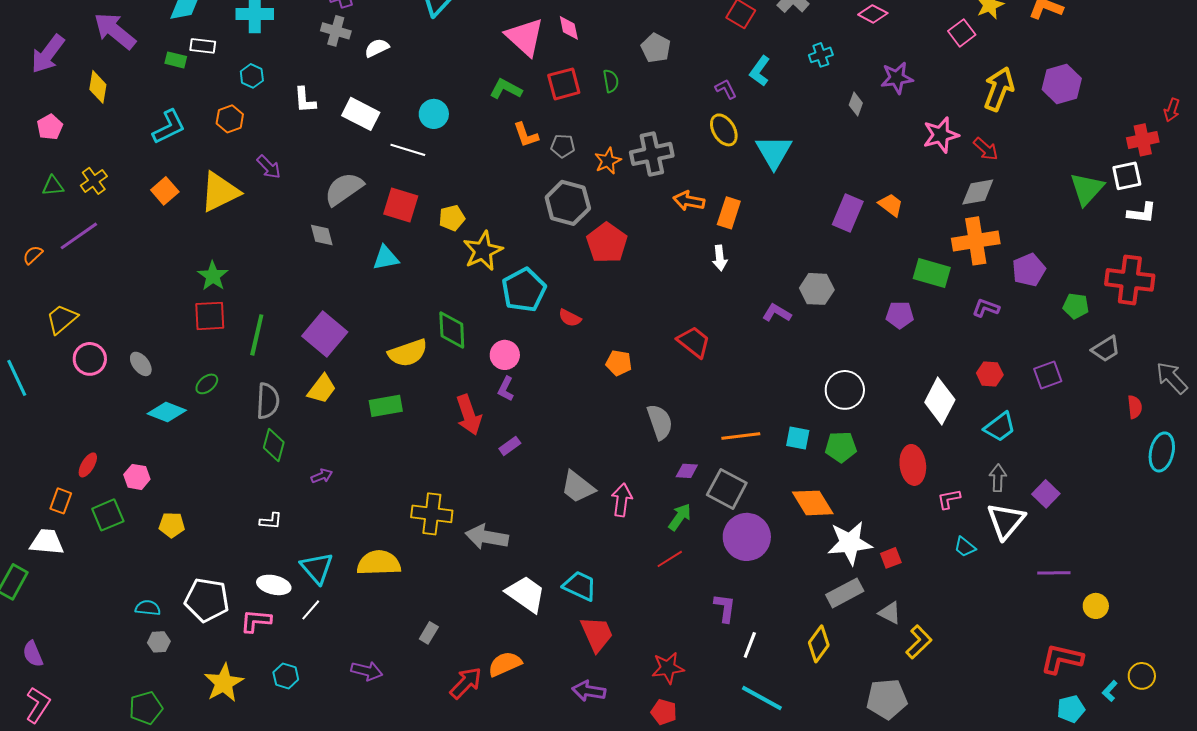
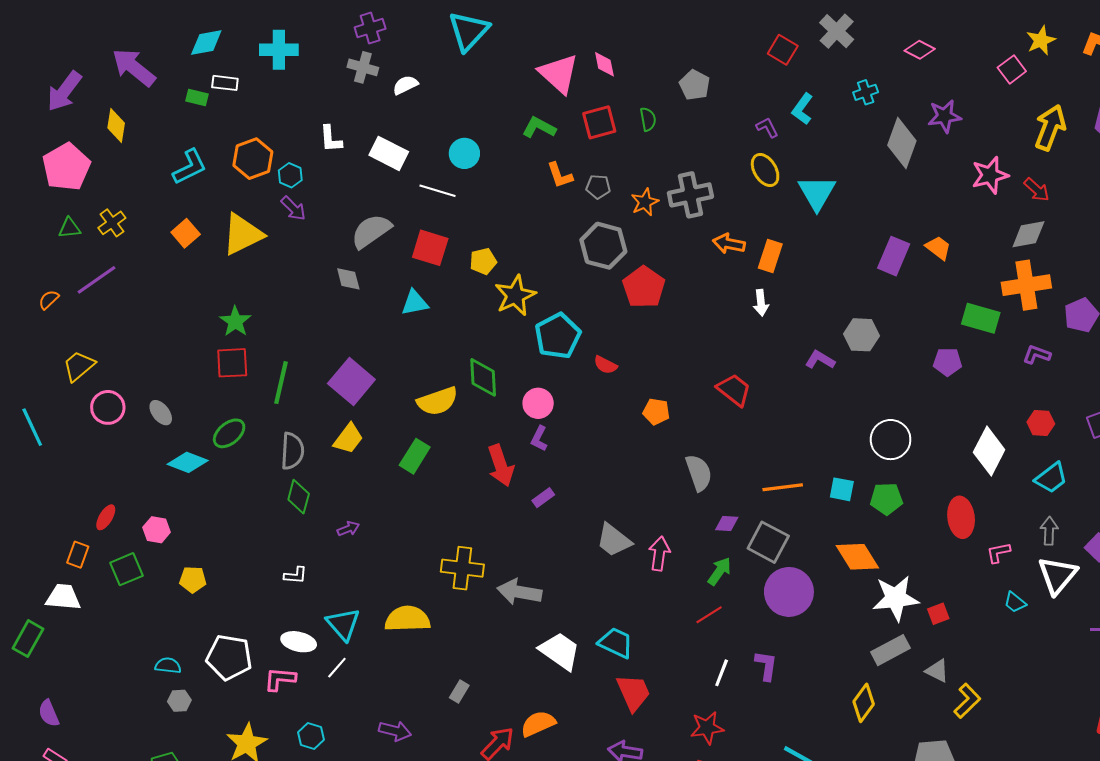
cyan hexagon: (252, 76) -> (290, 175), moved
gray diamond: (856, 104) -> (902, 143), size x2.0
orange hexagon: (230, 119) -> (253, 159), size x1.4
pink pentagon: (50, 127) -> (66, 167), size x1.8
green ellipse: (207, 384) -> (229, 433), size x1.4
green rectangle: (386, 406) -> (415, 456), turned -48
white line: (750, 645) -> (722, 673), moved

